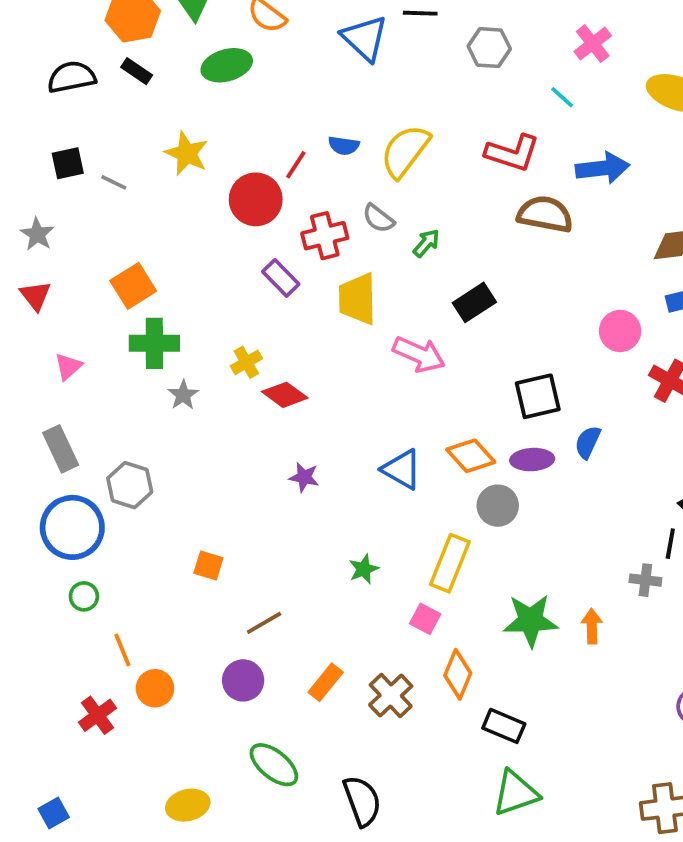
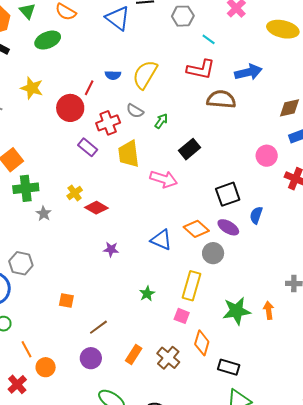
cyan line: (562, 97) -> (209, 39), moved
purple ellipse: (532, 460) -> (228, 227), turned 40

